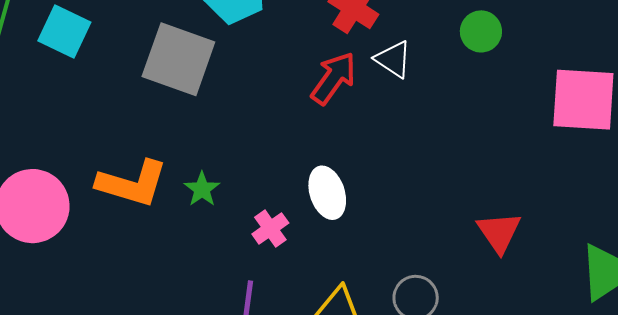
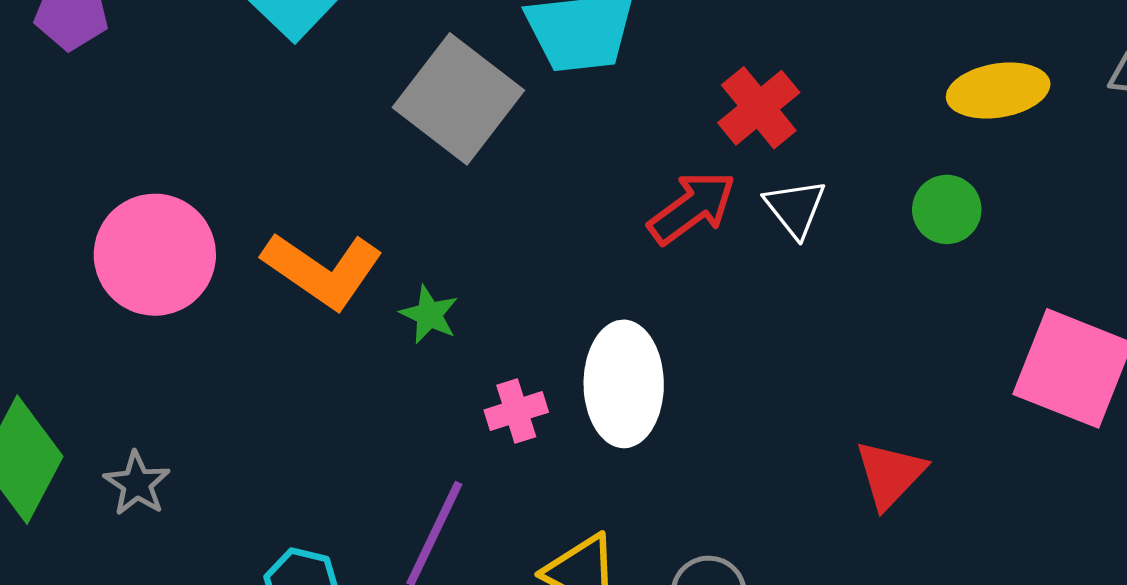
green star: (202, 189) -> (429, 315), turned -30
white ellipse: (327, 193) -> (624, 384), size x1.4
red triangle: (499, 232) -> (890, 474), moved

